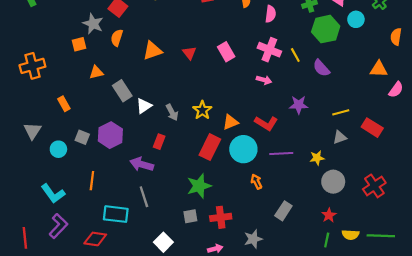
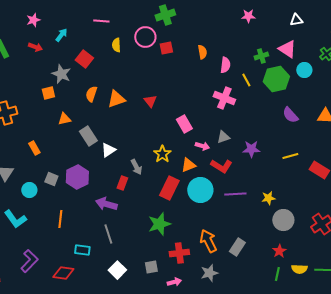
orange semicircle: (117, 38) -> (91, 94), moved
pink rectangle: (226, 52) -> (184, 124), moved
yellow line: (295, 55) -> (246, 80), moved
purple semicircle: (321, 68) -> (290, 115), moved
pink arrow: (264, 80) -> (202, 146), moved
gray arrow: (172, 112) -> (136, 167), moved
gray triangle: (340, 137) -> (223, 137), moved
orange arrow: (256, 182) -> (208, 241), moved, size x1.6
cyan L-shape: (53, 194) -> (15, 219), moved
cyan rectangle: (116, 214) -> (82, 250), size x0.7
gray square: (190, 216) -> (151, 267), moved
white square: (163, 242) -> (117, 270), moved

